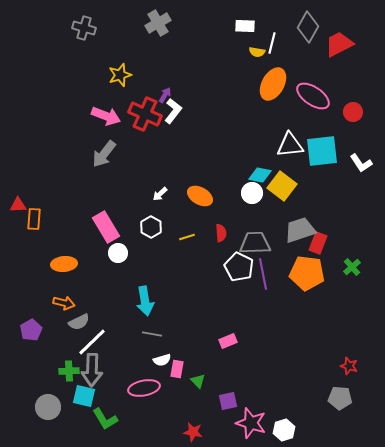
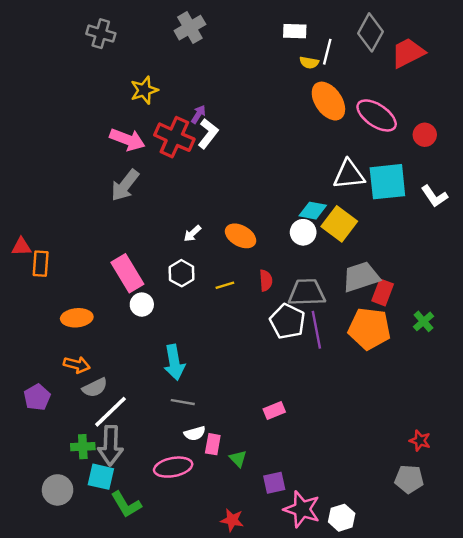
orange ellipse: (273, 84) -> (328, 101), turned -64

